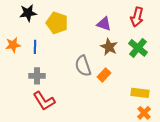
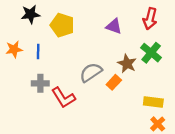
brown star: (109, 47) -> (127, 64), moved
gray semicircle: (83, 66) -> (91, 72), turned 75
red L-shape: (44, 101) -> (63, 98), moved

